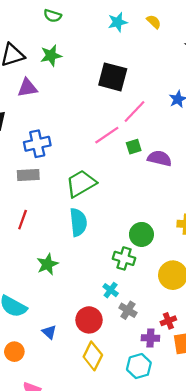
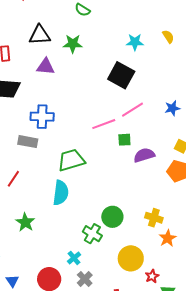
cyan star: (118, 22) -> (135, 42), moved
purple semicircle: (160, 158) -> (144, 155), turned -45
green star: (47, 264) -> (25, 222), turned -30

